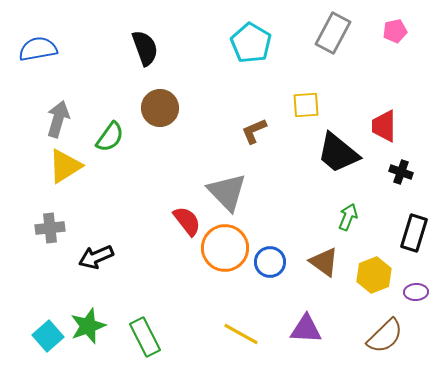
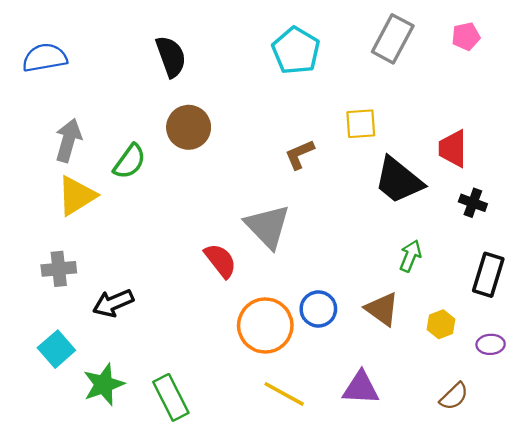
orange circle: (225, 248) -> (265, 325), moved
yellow hexagon: (374, 275) -> (441, 324), size x0.7
cyan square: (48, 336) -> (56, 349), moved
brown semicircle: (385, 336) -> (454, 396), size x0.7

